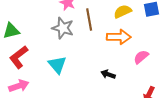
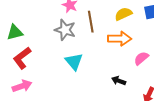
cyan triangle: (57, 65) -> (74, 62), moved
black arrow: (108, 74) -> (119, 81), moved

